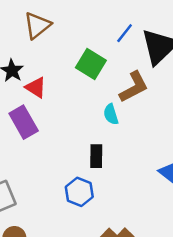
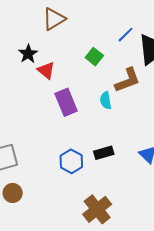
green square: (91, 64) -> (94, 57), size x0.7
purple rectangle: (24, 122) -> (66, 102), moved
black rectangle: (96, 156) -> (104, 153), moved, turned 66

